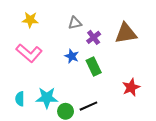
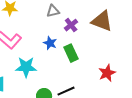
brown triangle: (126, 33) -> (102, 21), turned 30
cyan star: (47, 98) -> (26, 67), moved

